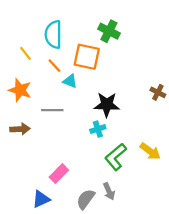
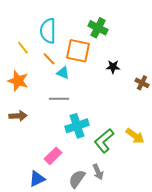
black star: (107, 105) -> (113, 67), moved, size x0.6
gray line: (52, 110) -> (59, 99), moved
cyan cross: (98, 129) -> (77, 126), moved, size x1.6

